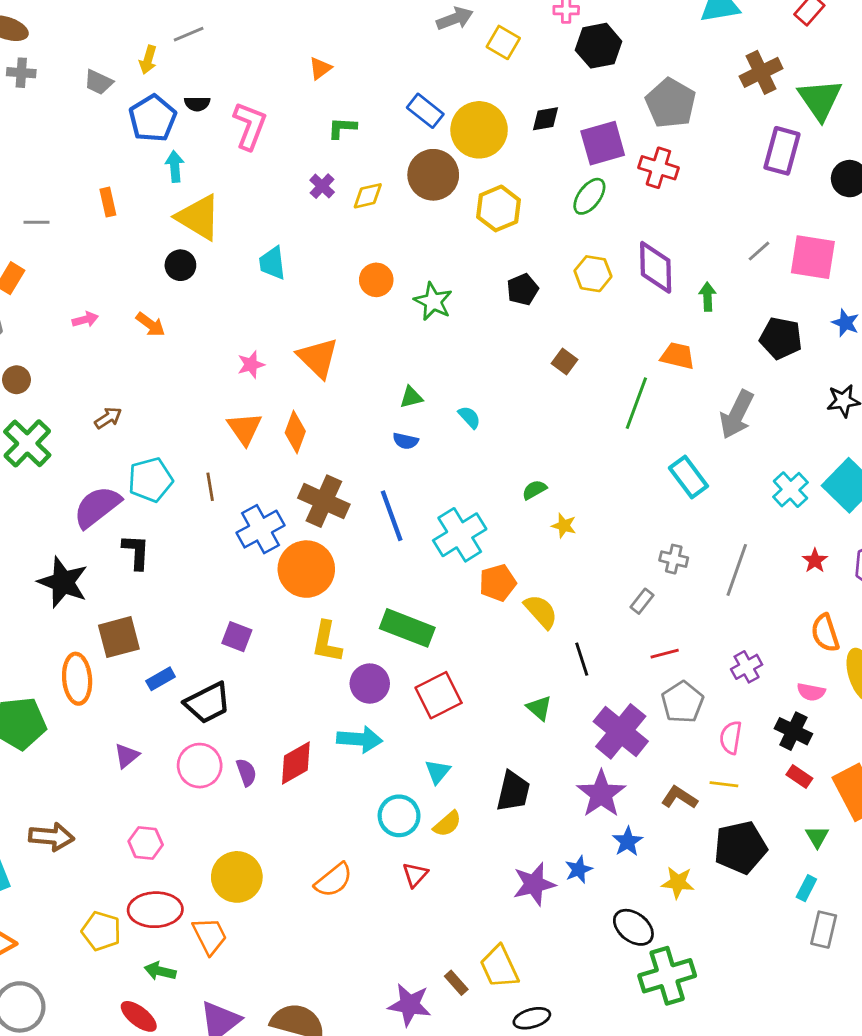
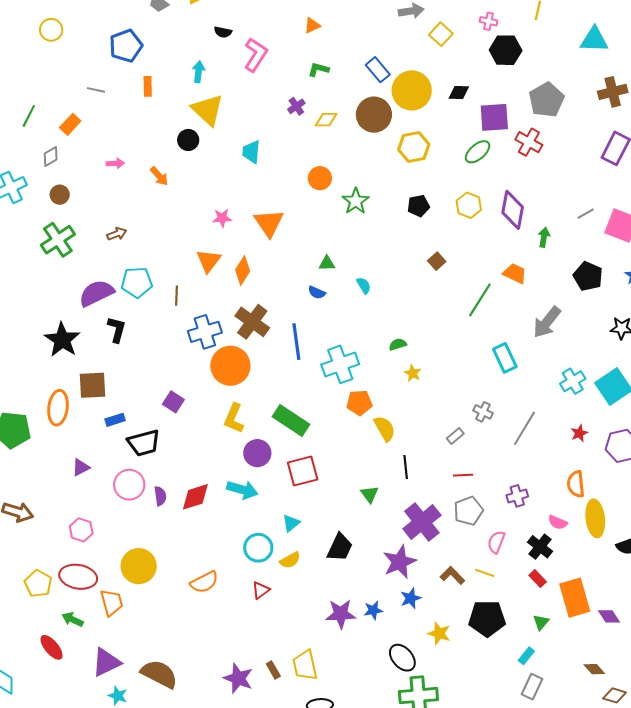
blue pentagon: (153, 118) -> (126, 46), moved

